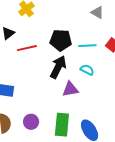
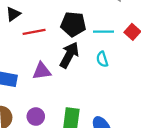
cyan semicircle: (87, 70) -> (102, 59), turned -136
purple triangle: (70, 89) -> (42, 71), moved

